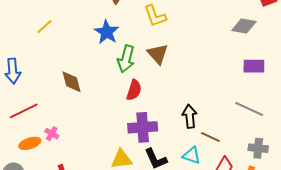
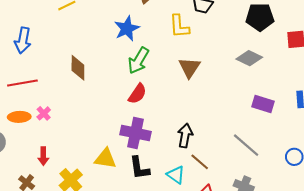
gray diamond: (244, 26) -> (249, 58), moved
brown triangle: (158, 54) -> (189, 67), moved

